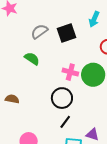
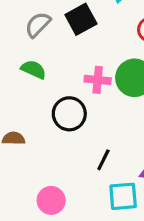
black circle: (62, 98) -> (69, 114), moved

